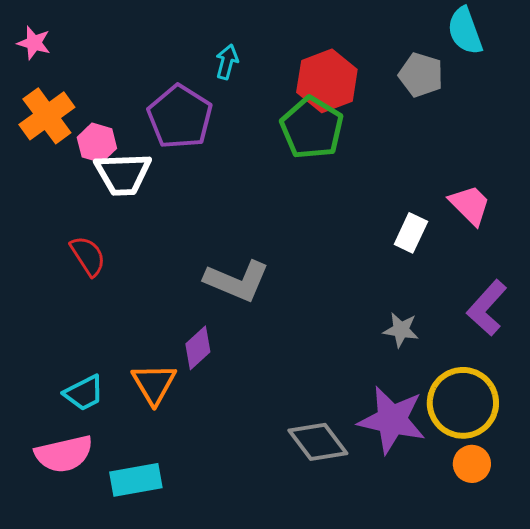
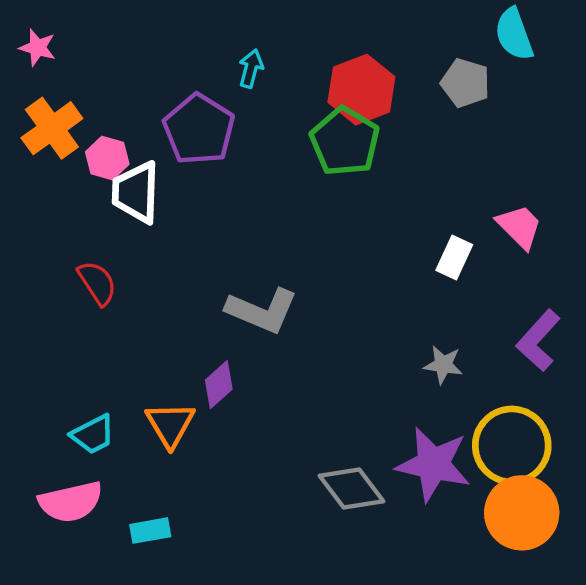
white trapezoid: (123, 174) -> (136, 192), turned 94
orange circle: (472, 464) -> (522, 513), size x1.8
cyan rectangle: (136, 480) -> (150, 531), size x0.7

